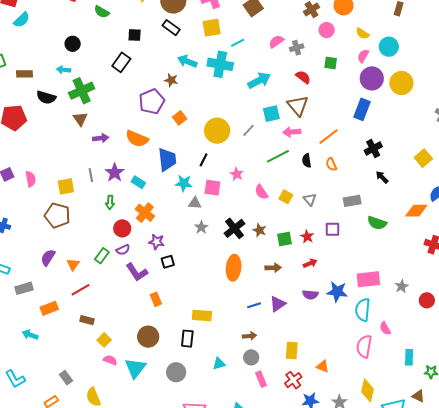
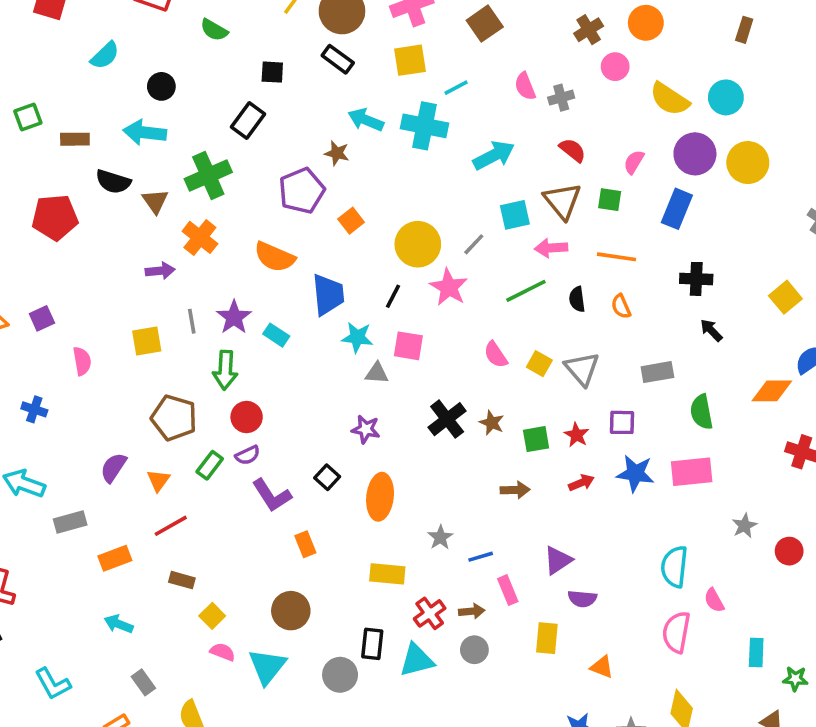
cyan semicircle: (22, 20) -> (105, 55), moved
yellow semicircle: (362, 34) -> (670, 99), moved, size x1.6
pink semicircle: (276, 42) -> (525, 86), turned -77
pink semicircle: (363, 56) -> (634, 162), moved
green square: (331, 63) -> (610, 200), moved
cyan arrow: (64, 70) -> (145, 133), size x1.6
green cross: (82, 91) -> (208, 176), moved
brown triangle: (80, 119) -> (155, 201), moved
orange line: (328, 137) -> (617, 257), turned 45
purple arrow: (101, 138) -> (160, 271), moved
black cross: (373, 148) -> (696, 279), turned 30
pink star: (237, 174) -> (449, 287), moved, size x1.5
pink semicircle: (31, 179) -> (82, 361), moved
gray triangle: (310, 199) -> (582, 369), size x1.5
green arrow: (110, 202) -> (225, 370), size x1.5
orange cross: (145, 213) -> (200, 237), moved
brown pentagon: (57, 215) -> (174, 418), moved
green semicircle: (377, 223) -> (702, 412), turned 60
gray star: (201, 227) -> (440, 537), moved
purple star: (157, 242) -> (366, 429), moved
black square: (168, 262) -> (327, 477), turned -32
orange ellipse: (234, 268) -> (380, 497), moved
pink rectangle: (368, 279) -> (692, 472), moved
blue star: (337, 292) -> (635, 473), moved
purple semicircle: (310, 295) -> (582, 599), moved
purple triangle: (278, 304) -> (558, 560), moved
cyan arrow: (30, 335) -> (119, 624), moved
black rectangle: (187, 339) -> (372, 644), moved
cyan triangle: (219, 364) -> (417, 660), size x1.5
pink rectangle: (261, 379) -> (508, 590), moved
red cross: (293, 380) -> (430, 613), moved

